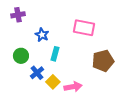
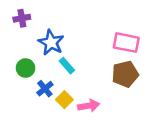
pink rectangle: (84, 28) -> (126, 43), moved
blue star: (42, 35) -> (51, 43), size x1.5
cyan rectangle: (55, 54) -> (67, 66), turned -56

